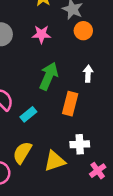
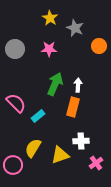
orange circle: (83, 31) -> (99, 46), moved
white arrow: (88, 74) -> (78, 85), moved

